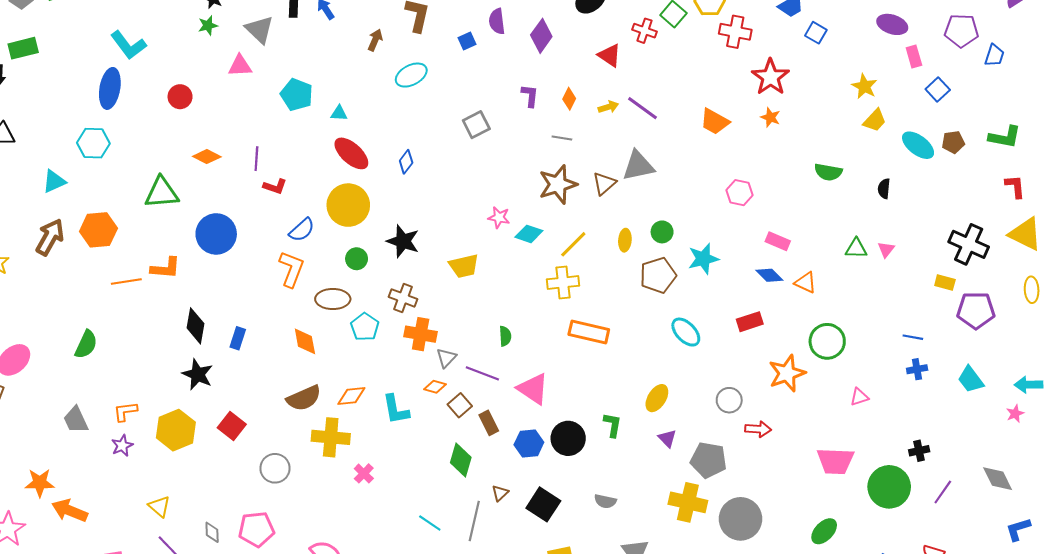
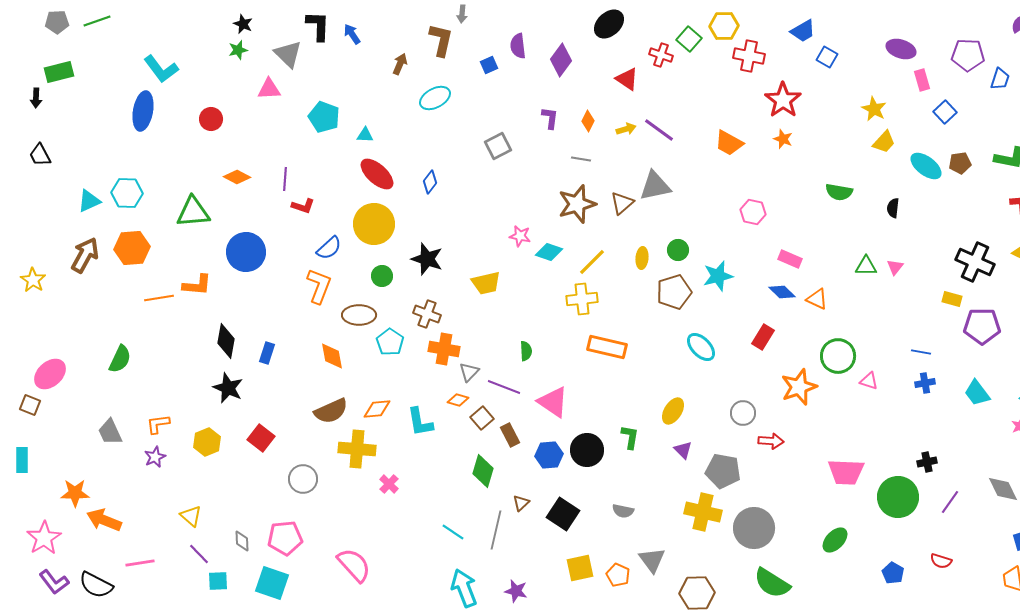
cyan hexagon: (93, 143) -> (127, 193), moved
red rectangle: (750, 322) -> (763, 337), turned -40
pink triangle: (859, 397) -> (869, 381), moved, turned 36
yellow hexagon: (176, 430) -> (207, 442), size x0.7

